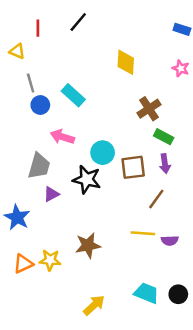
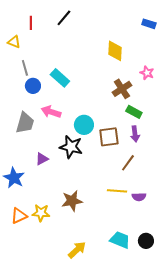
yellow diamond: (126, 62) -> (115, 51), moved
pink star: (181, 68) -> (147, 73), moved
gray trapezoid: (39, 166) -> (25, 123), moved

